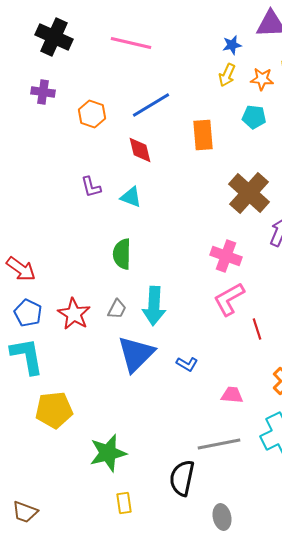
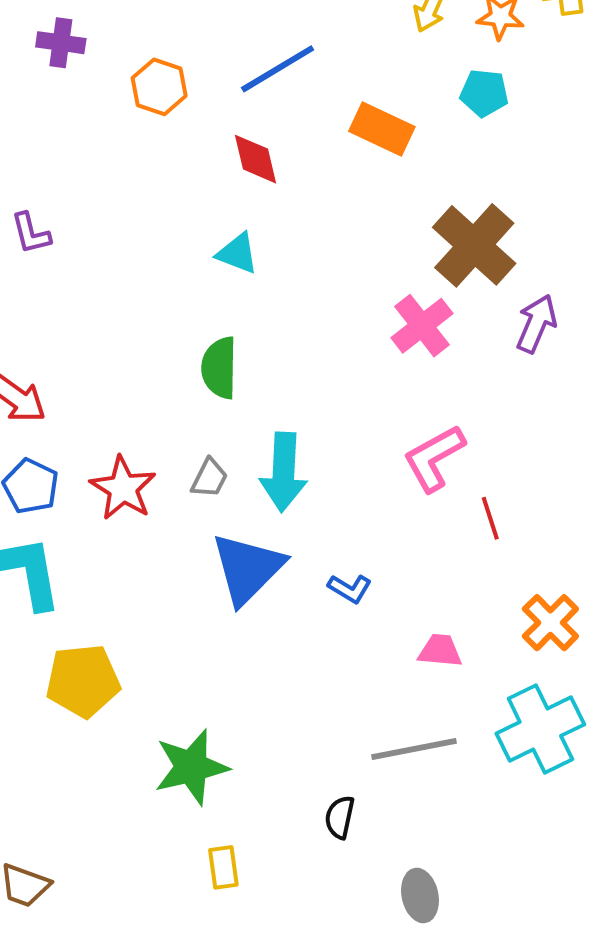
orange rectangle: (203, 135) -> (382, 129), turned -60
purple L-shape: (91, 187) -> (31, 233), moved
pink cross: (226, 256) -> (422, 326), moved, turned 32
black semicircle: (182, 478) -> (340, 817), size x0.6

